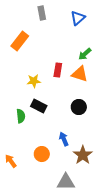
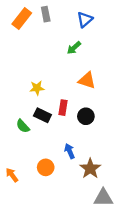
orange rectangle: (20, 41) -> (22, 18), moved
green arrow: (85, 54) -> (74, 48), moved
red rectangle: (58, 70) -> (63, 108), moved
green semicircle: (21, 116) -> (23, 126), turned 144
gray triangle: (66, 182) -> (103, 198), moved

